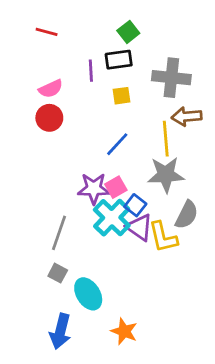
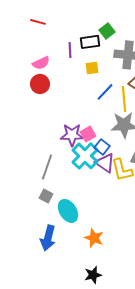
green square: (128, 32) -> (107, 31), moved
blue line: (117, 144) -> (105, 92), moved

